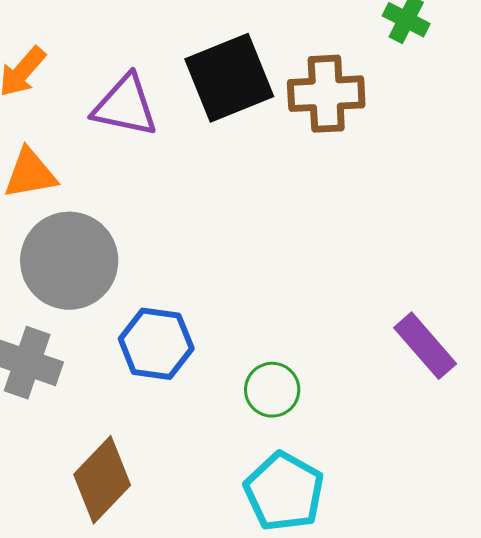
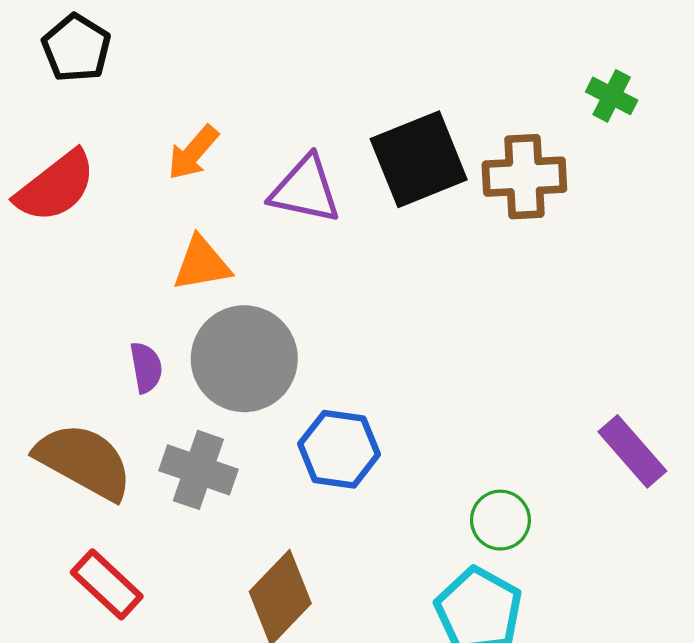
green circle: (272, 390) -> (500, 520), moved

